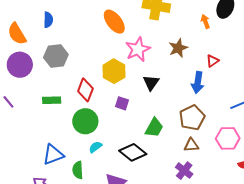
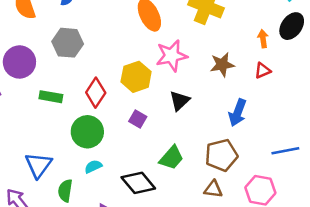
red triangle: (213, 61) -> (263, 70), moved
purple circle: (20, 65) -> (19, 62), moved
blue triangle: (53, 155) -> (38, 165), turned -45

